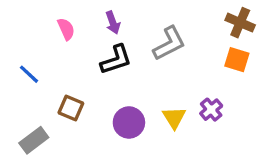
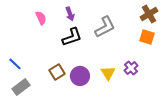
brown cross: (240, 23) -> (149, 14), turned 36
blue line: (29, 74) -> (15, 64), moved
brown square: (71, 108) -> (57, 72), moved, turned 35

